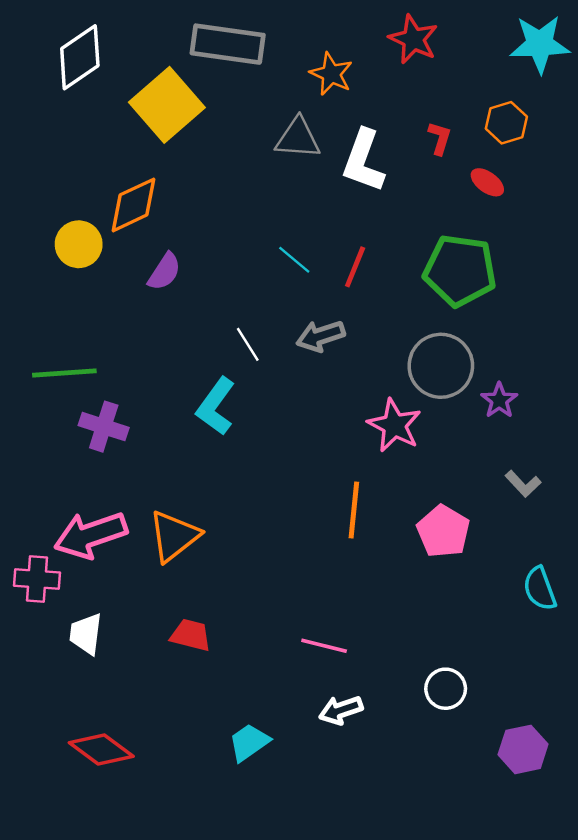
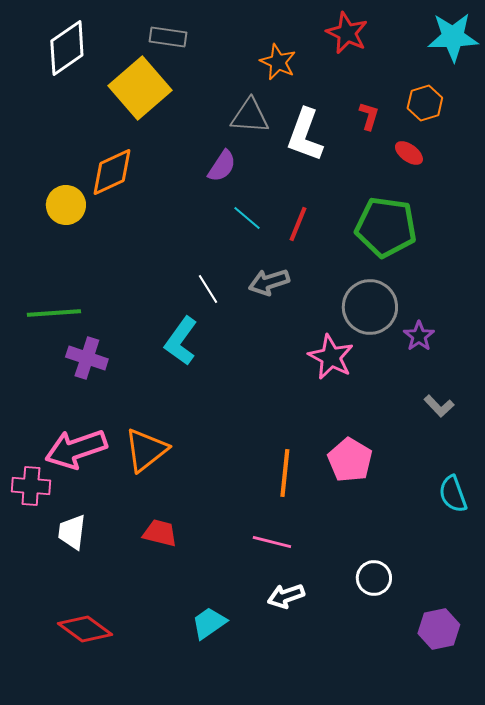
gray rectangle: (228, 44) -> (168, 37), moved, size x0.6
purple semicircle: (164, 272) -> (222, 166), moved
orange line: (354, 510) -> (285, 473), moved
pink pentagon: (443, 531) -> (350, 460), moved

